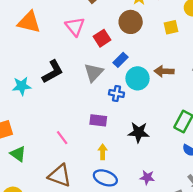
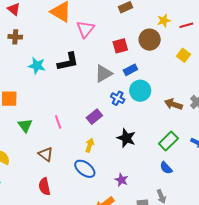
pink triangle: (75, 27) -> (85, 29), moved
yellow square: (171, 27) -> (183, 55), turned 32
brown arrow: (164, 71) -> (173, 104), moved
purple rectangle: (98, 120) -> (94, 117), turned -63
green triangle: (18, 154) -> (25, 126), moved
brown triangle: (60, 176) -> (46, 154), size x0.7

